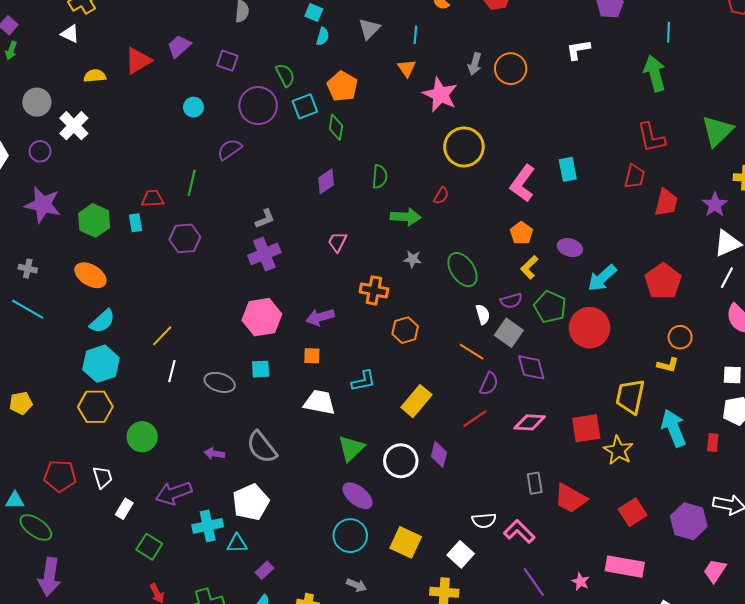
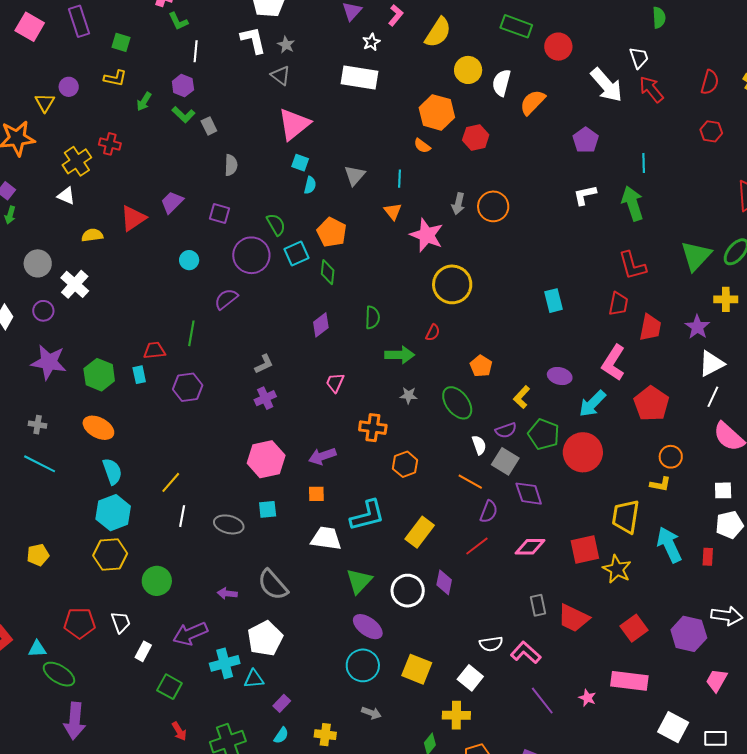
white L-shape: (578, 50) -> (585, 195), moved
pink L-shape: (523, 183) -> (613, 363), moved
orange pentagon: (521, 233) -> (481, 366), moved
purple cross: (264, 254) -> (265, 398), size x0.7
cyan semicircle: (102, 321) -> (112, 471), turned -64
cyan L-shape: (363, 381) -> (367, 515), size x1.5

